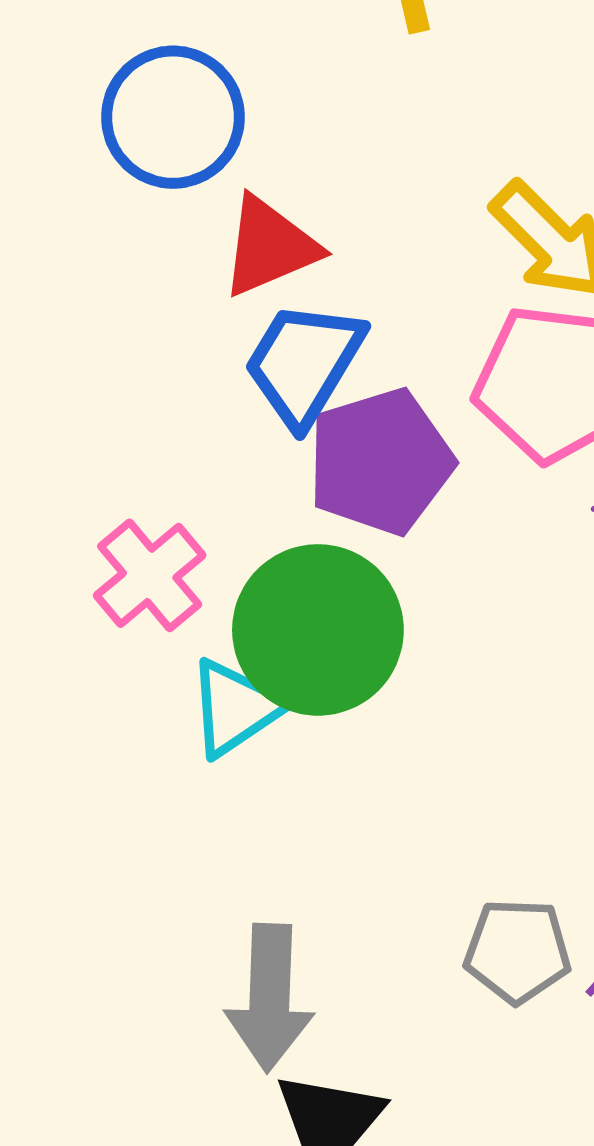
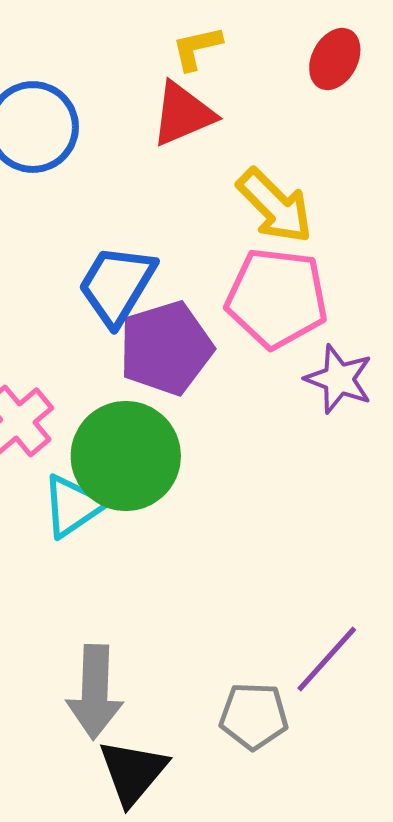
red triangle: (270, 247) -> (183, 114), moved
gray pentagon: (517, 951) -> (254, 716), moved

